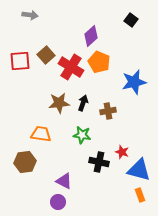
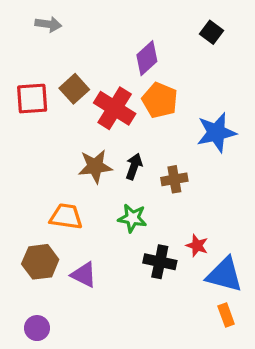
purple triangle: (64, 181) -> (84, 275), moved
purple circle: (58, 202) -> (37, 328), moved

